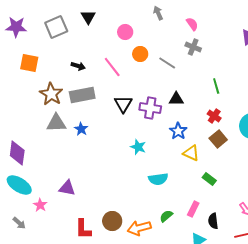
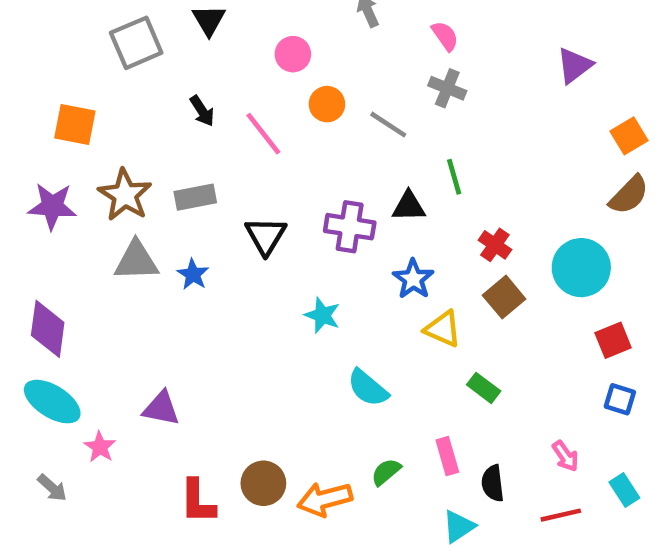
purple star: (16, 27) -> (52, 206), moved
black arrow: (78, 66) -> (202, 111), moved, turned 40
green line: (216, 86) -> (454, 177), moved
gray rectangle: (82, 95) -> (195, 197), size x0.7
black triangle: (123, 104) -> (266, 236), moved
cyan semicircle: (158, 179) -> (368, 388), turned 48
pink rectangle: (193, 209) -> (447, 456), turned -42

